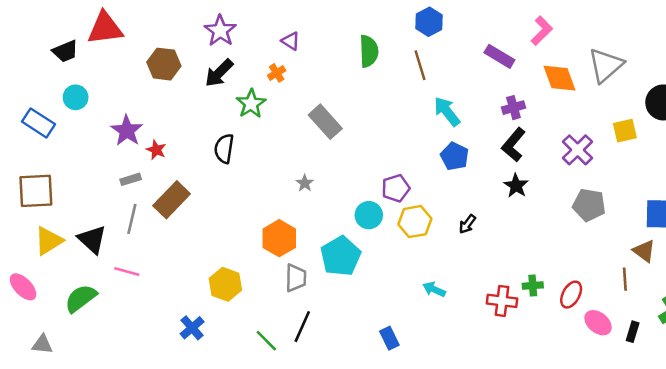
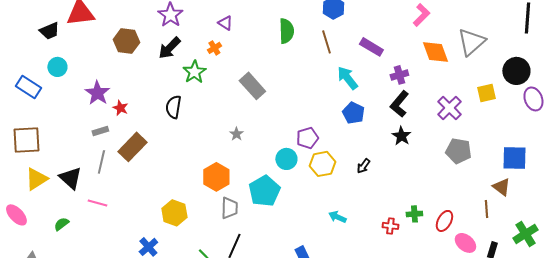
purple rectangle: (499, 56) -> (371, 47), moved
green semicircle: (81, 298) -> (61, 224), size x0.6
red cross: (502, 301) -> (390, 226), size x0.7

